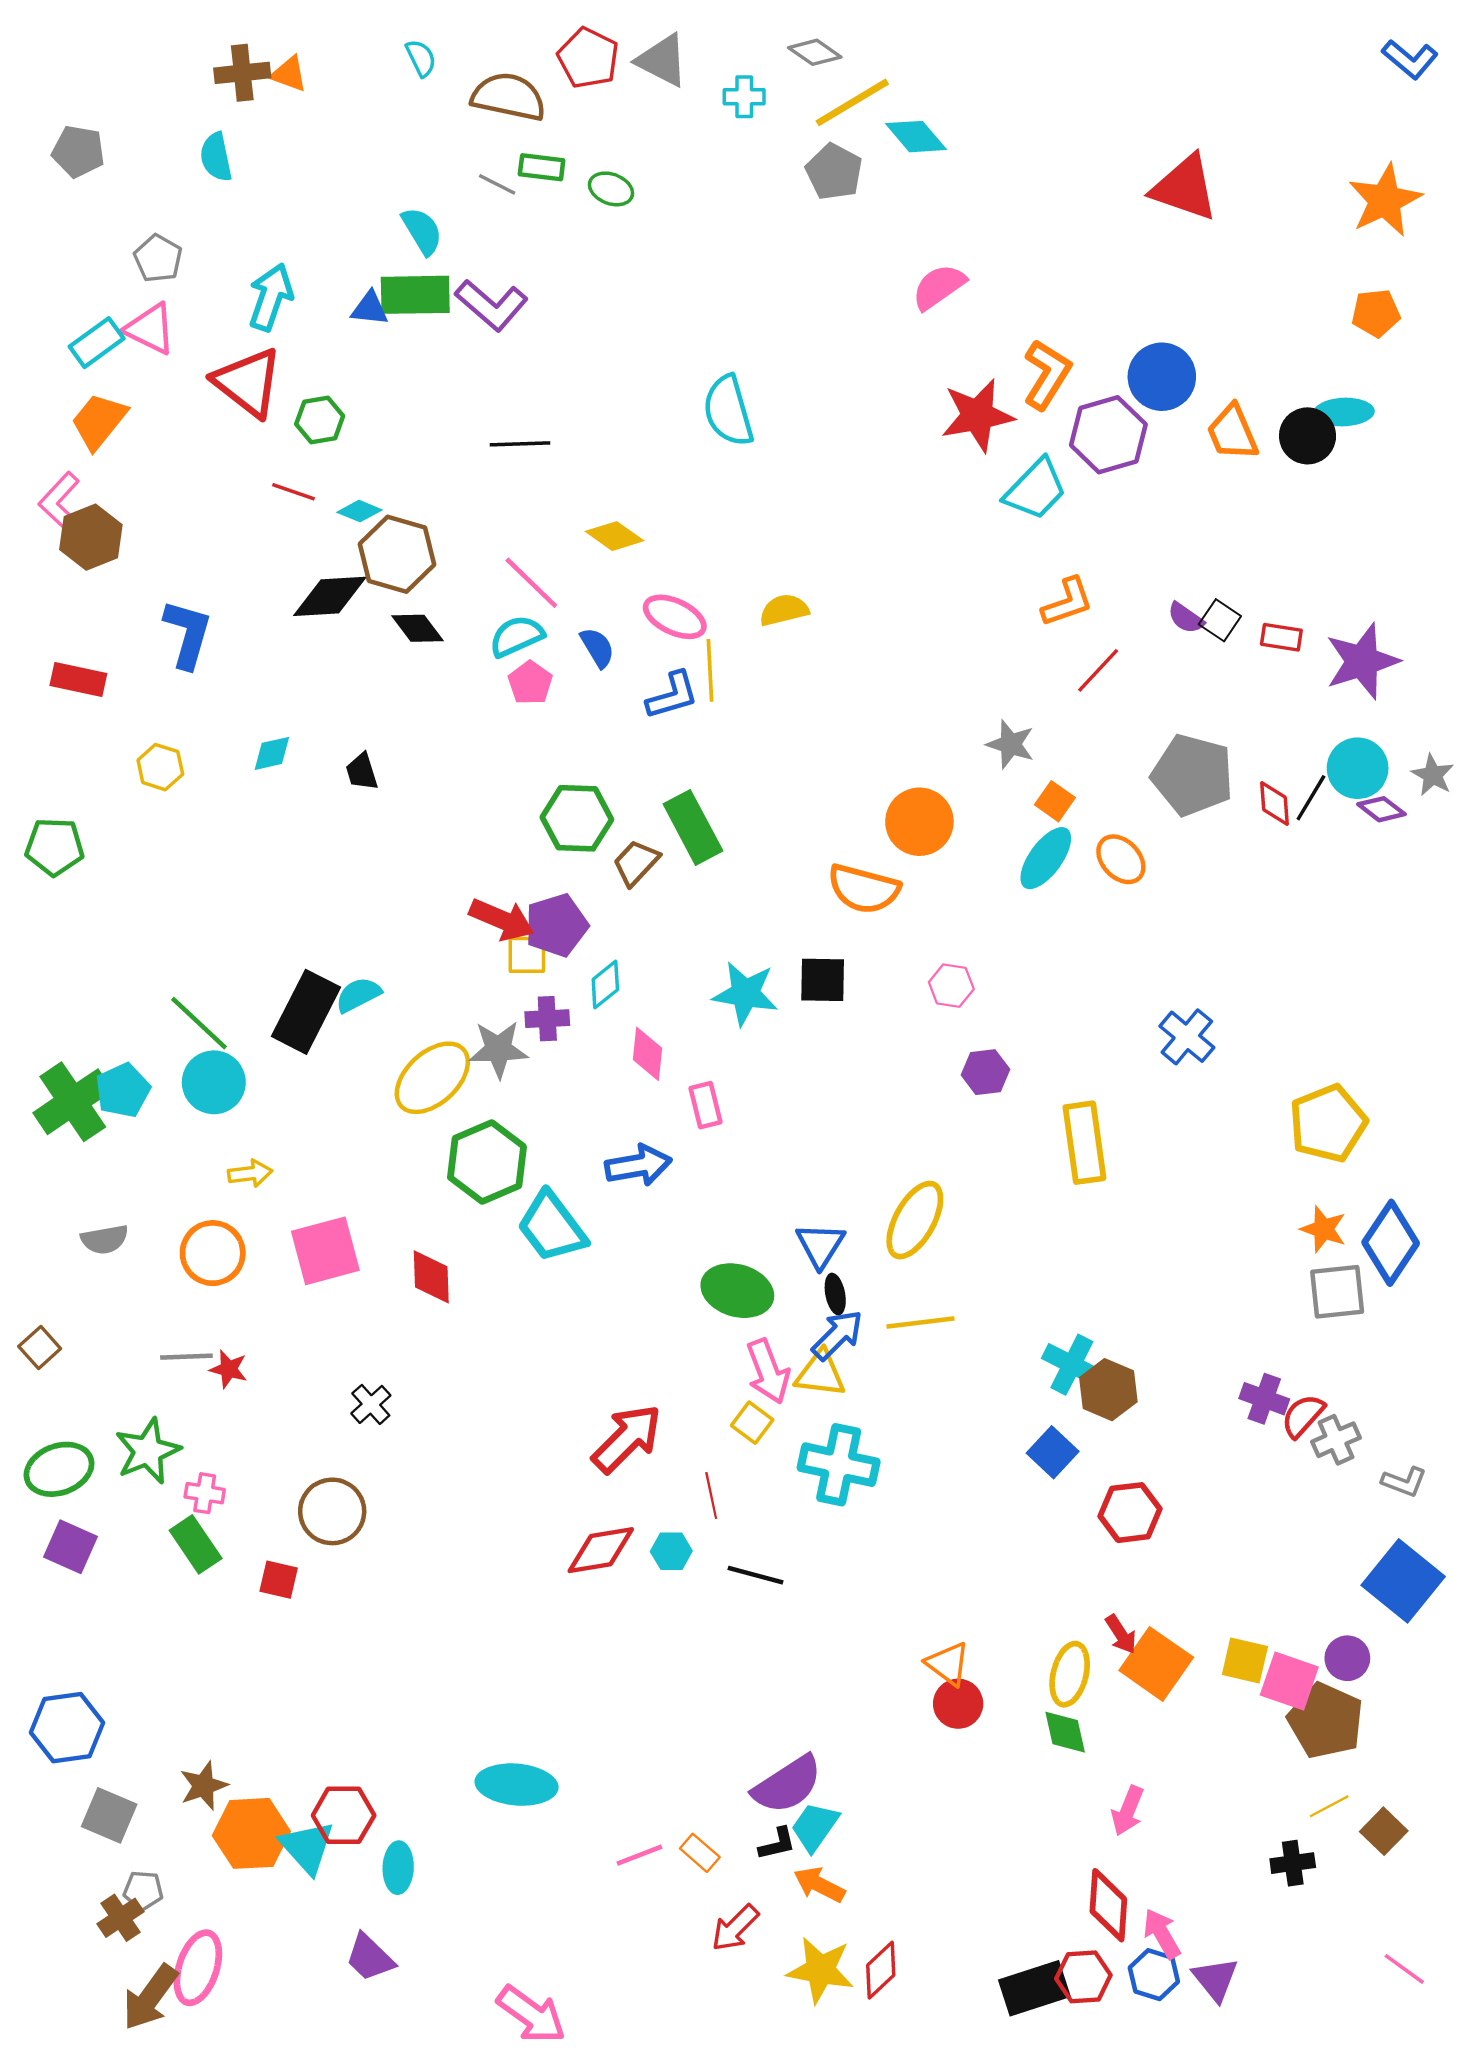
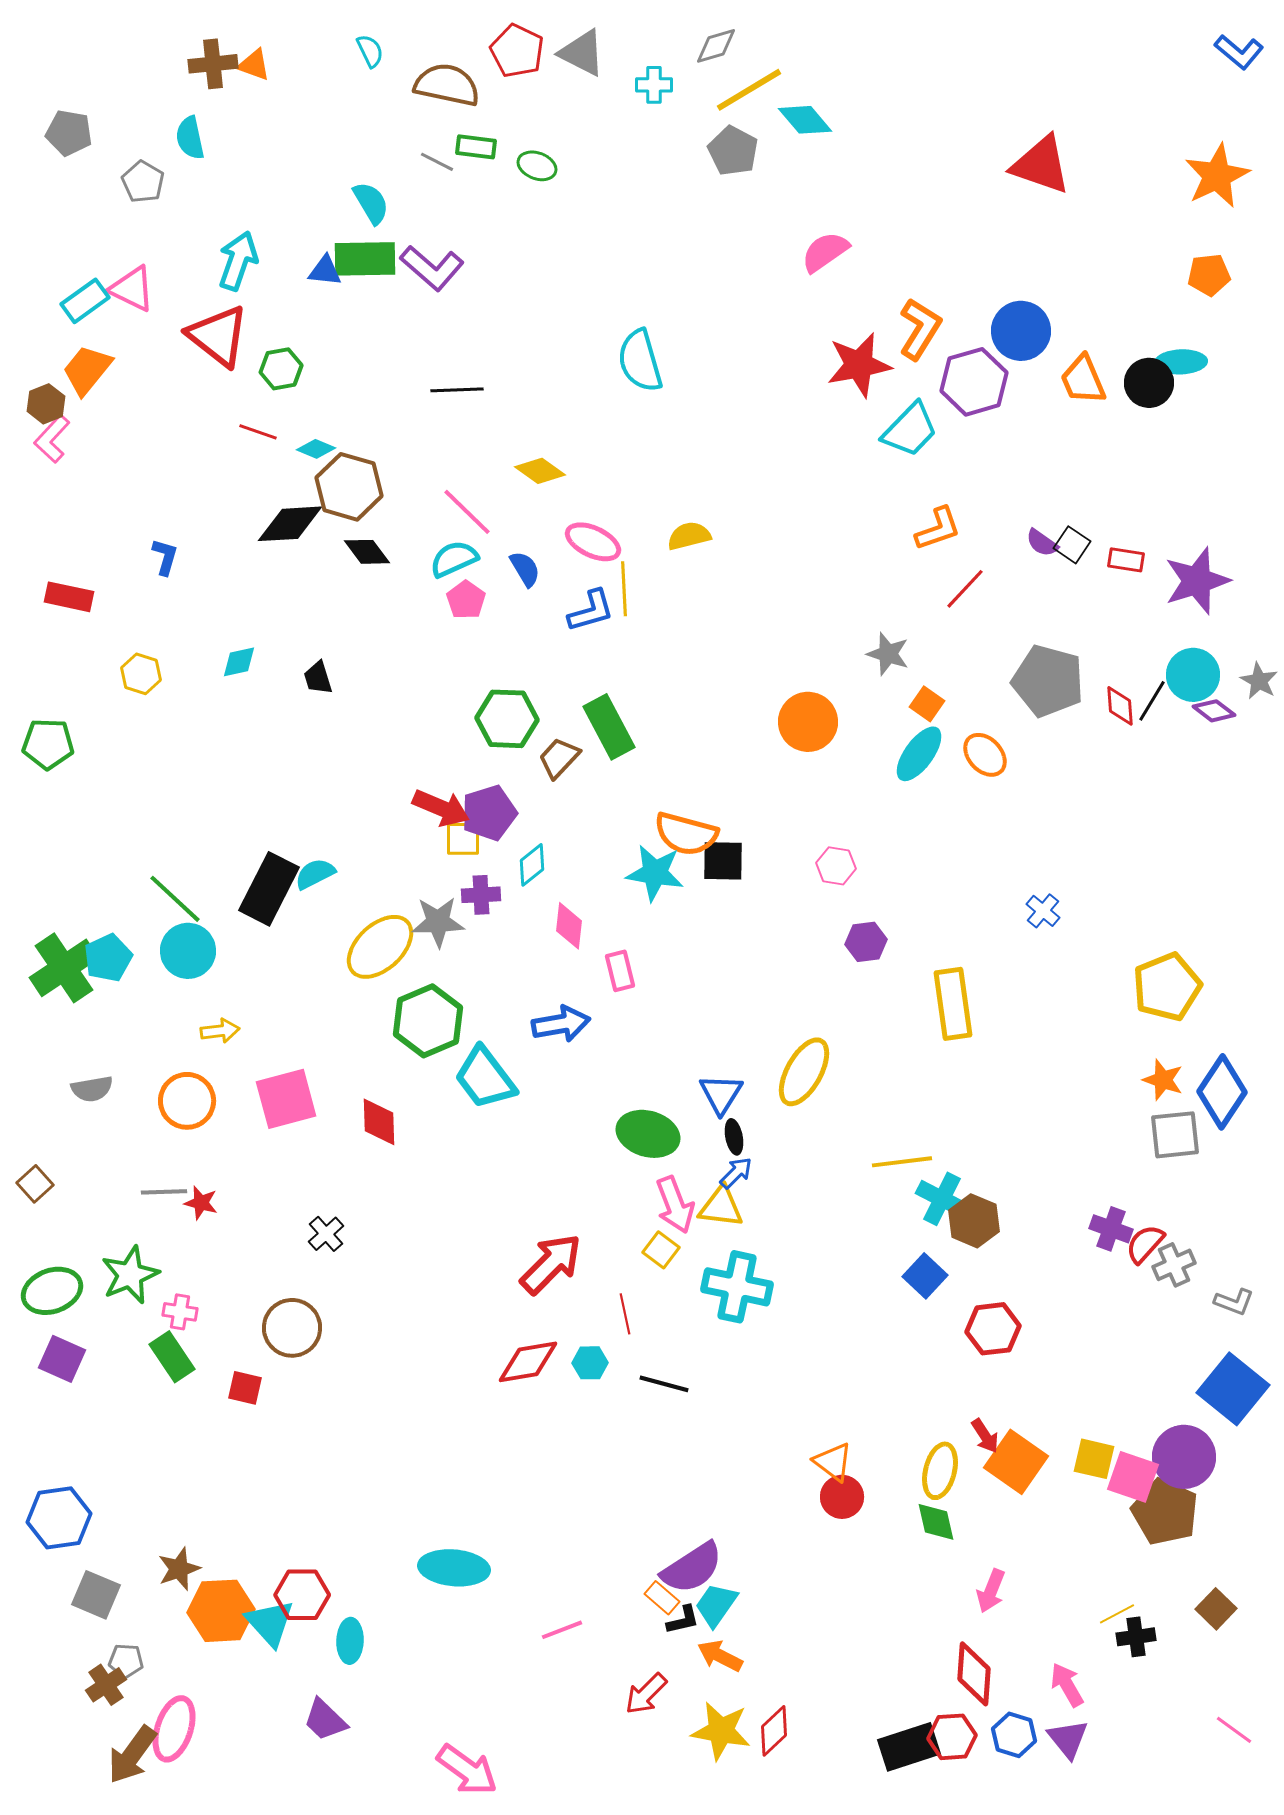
gray diamond: (815, 52) -> (716, 46), turned -51
gray pentagon: (158, 258) -> (143, 182), moved
brown hexagon: (91, 537) -> (46, 404), moved, size x0.7
blue L-shape: (188, 634) -> (165, 557), size x0.6
orange semicircle: (864, 889) -> (686, 834), moved
blue cross: (1187, 1037) -> (1043, 911), size x0.7
yellow line: (921, 1322) -> (902, 1162), moved
blue arrow: (837, 1335) -> (736, 1173), size x0.7
purple circle: (1347, 1658) -> (1184, 1457), size x1.6
yellow line: (1329, 1806) -> (1117, 1614), moved
orange rectangle: (700, 1853) -> (662, 1598), moved
pink arrow: (1162, 1934) -> (1067, 1685), moved

